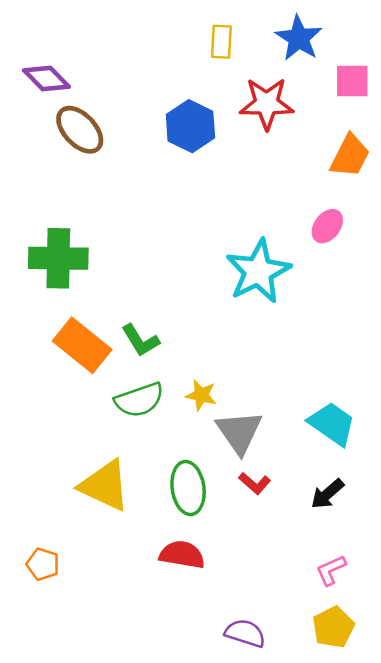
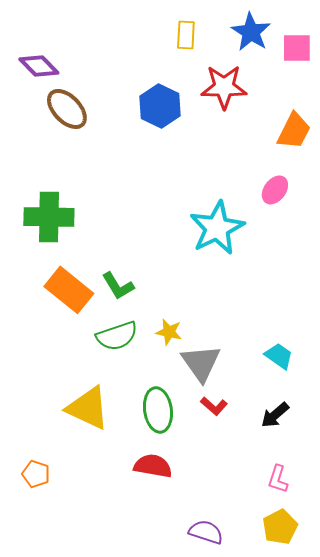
pink square: (352, 81) -> (297, 48), moved
cyan trapezoid: (332, 424) -> (279, 356), size x0.7
pink L-shape: (331, 570) -> (278, 479), turned -48

